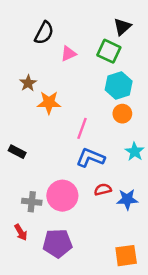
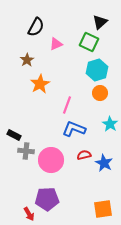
brown star: (28, 83) -> (27, 60), moved
orange star: (49, 103) -> (40, 84), turned -30
black rectangle: (17, 152) -> (14, 135), moved
blue star: (127, 199) -> (104, 163), turned 30
gray cross: (32, 202) -> (26, 151), moved
red arrow: (21, 232) -> (29, 214), moved

